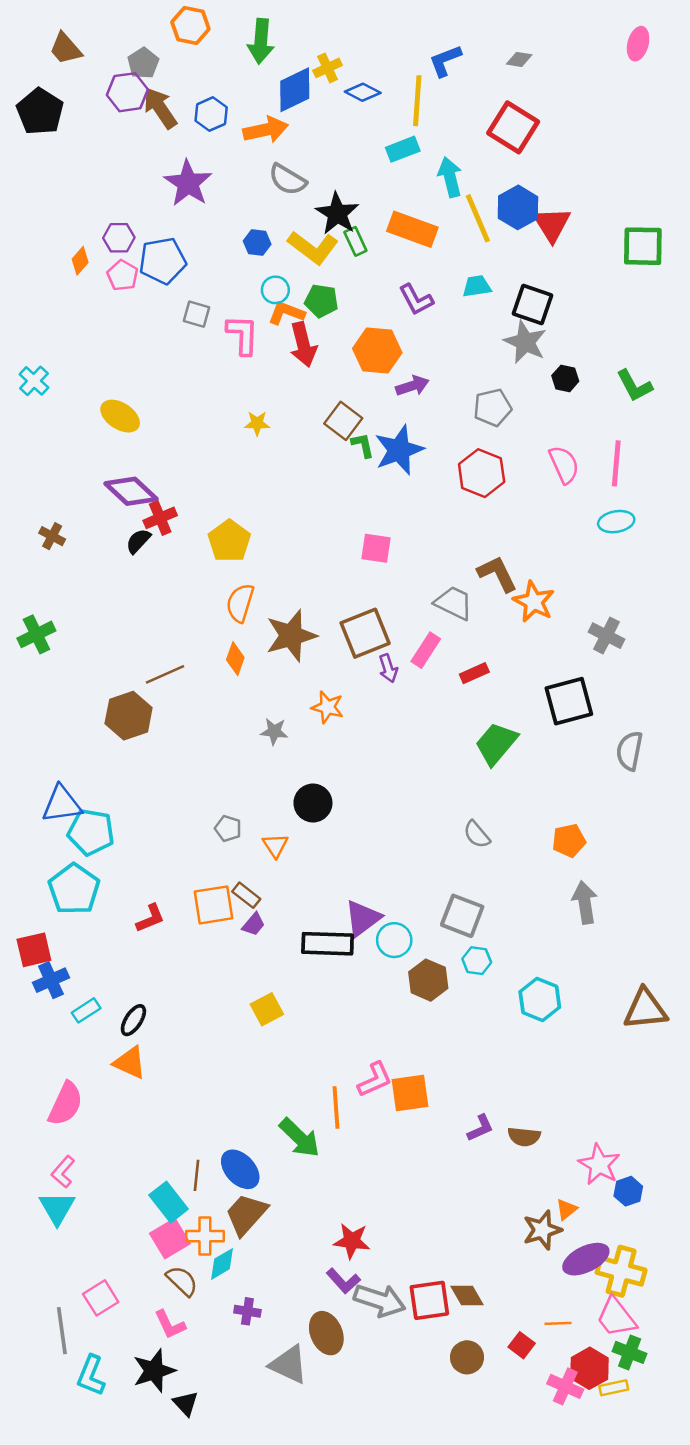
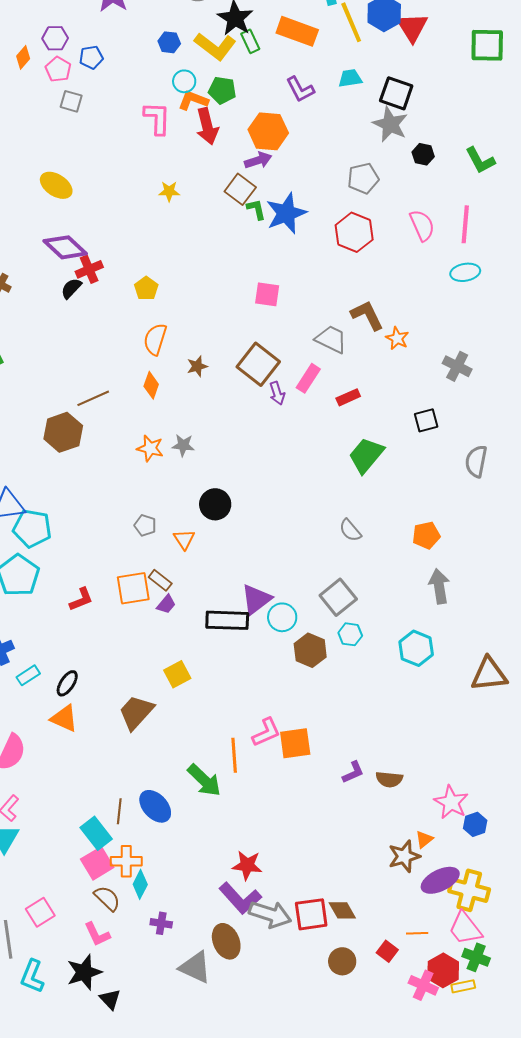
blue pentagon: (163, 261) -> (91, 57), size x0.6
gray square: (197, 314) -> (71, 101), moved
purple arrow: (412, 386) -> (258, 160), moved
yellow pentagon: (229, 541) -> (146, 288), size x0.7
orange star: (534, 602) -> (397, 338), size x0.7
brown square: (365, 633) -> (258, 364), turned -30
brown star: (291, 636) -> (197, 366), size x0.5
black square: (569, 701) -> (426, 420), size x0.6
orange star: (328, 707) -> (150, 448), moved
gray square: (462, 916) -> (338, 597), turned 30
cyan hexagon: (540, 1000) -> (416, 648), moved
brown trapezoid: (246, 1214) -> (136, 712), moved
cyan diamond: (222, 1264) -> (140, 884), turned -32
purple L-shape: (343, 1281) -> (240, 898), size x1.5

